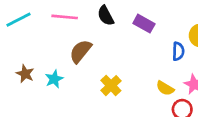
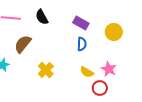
purple rectangle: (144, 24) -> (81, 23), moved
blue semicircle: (178, 51) -> (82, 44), moved

